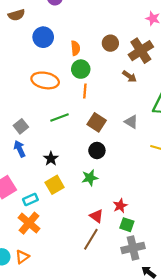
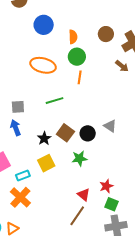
brown square: (97, 122) -> (65, 133), moved
gray triangle: (131, 122) -> (110, 126), moved
gray square: (21, 126) -> (18, 107), turned 32

